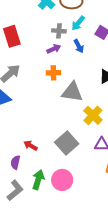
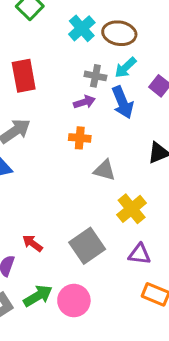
blue arrow: (79, 46) -> (123, 102), size x1.5
gray triangle: (72, 92) -> (105, 170), size x0.7
green arrow: (38, 180) -> (38, 296), turned 36

